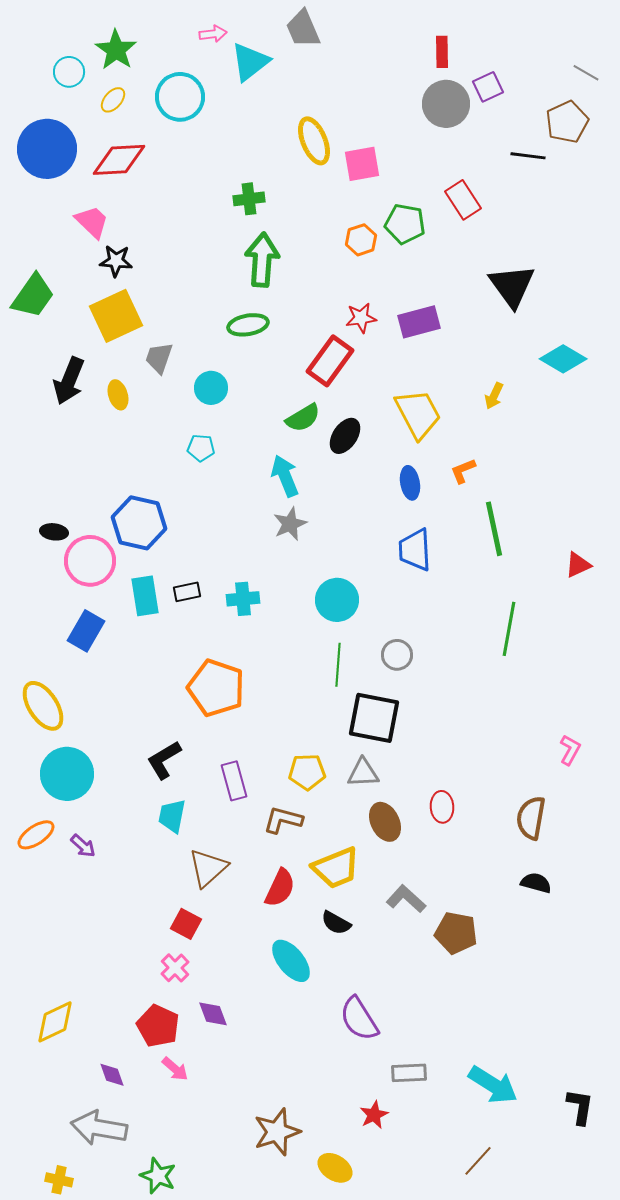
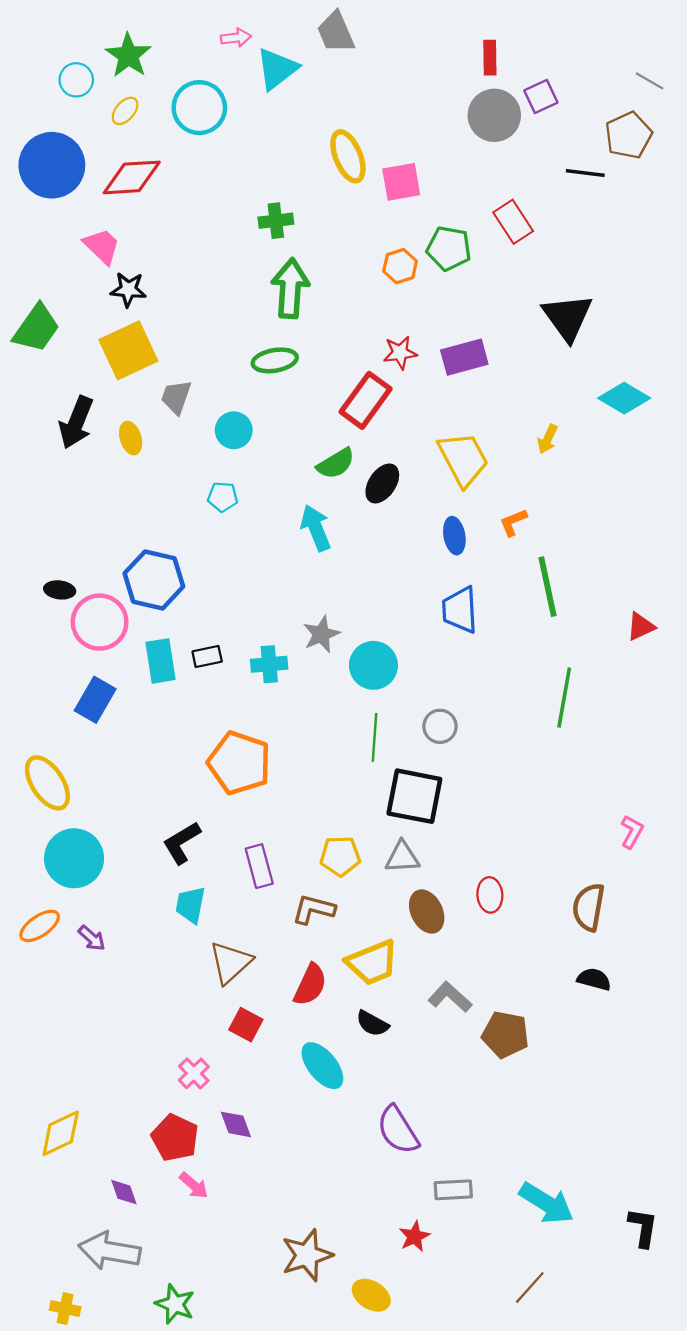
gray star: (290, 524) -> (321, 634), moved
red square: (186, 924) -> (246, 1025), moved

